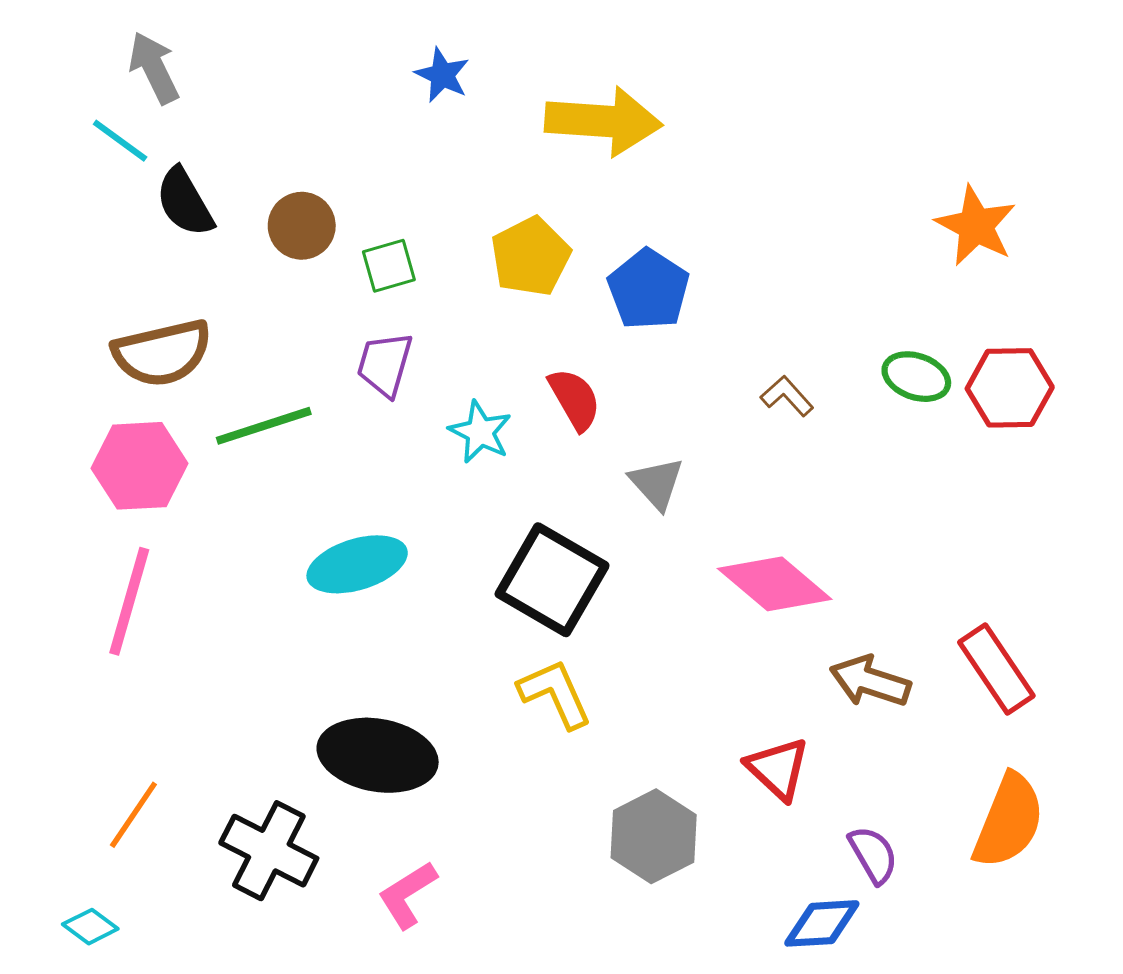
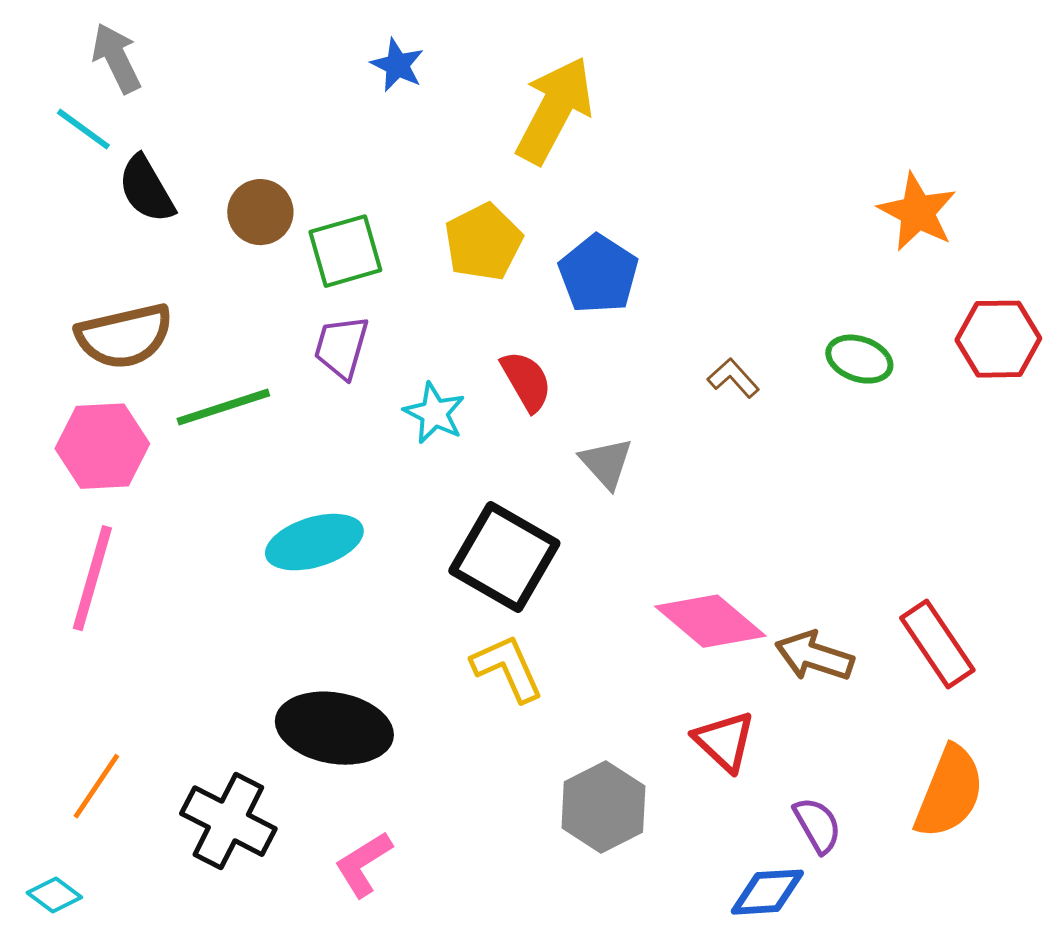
yellow arrow: (603, 121) -> (554, 110), turned -66
green square: (389, 266) -> (345, 251), size x1.4
red hexagon: (1010, 388) -> (998, 339), moved
pink diamond: (775, 584) -> (710, 621), moved

